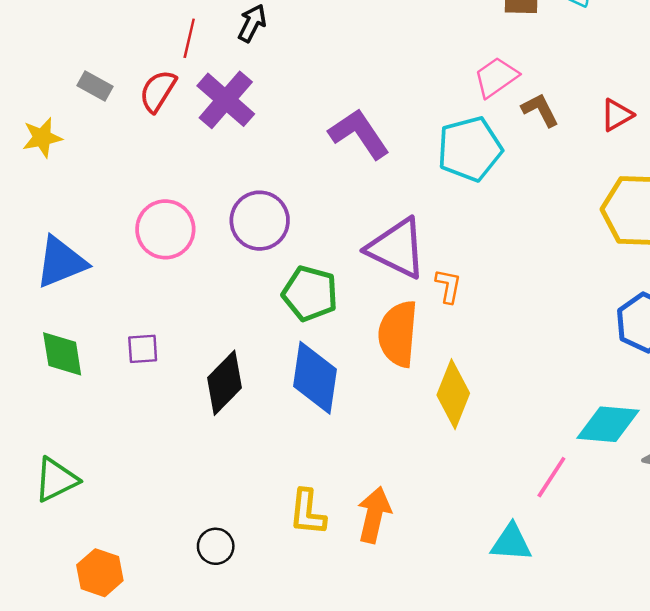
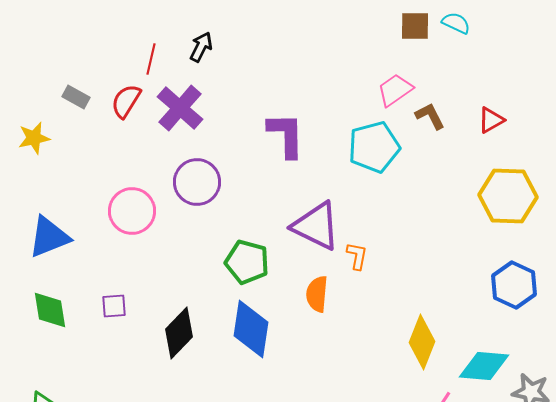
purple L-shape: (359, 134) -> (286, 135), turned 33
purple circle: (260, 221) -> (197, 182), moved
orange semicircle: (398, 334) -> (317, 294), size x0.7
yellow diamond: (453, 394) -> (422, 342), moved

